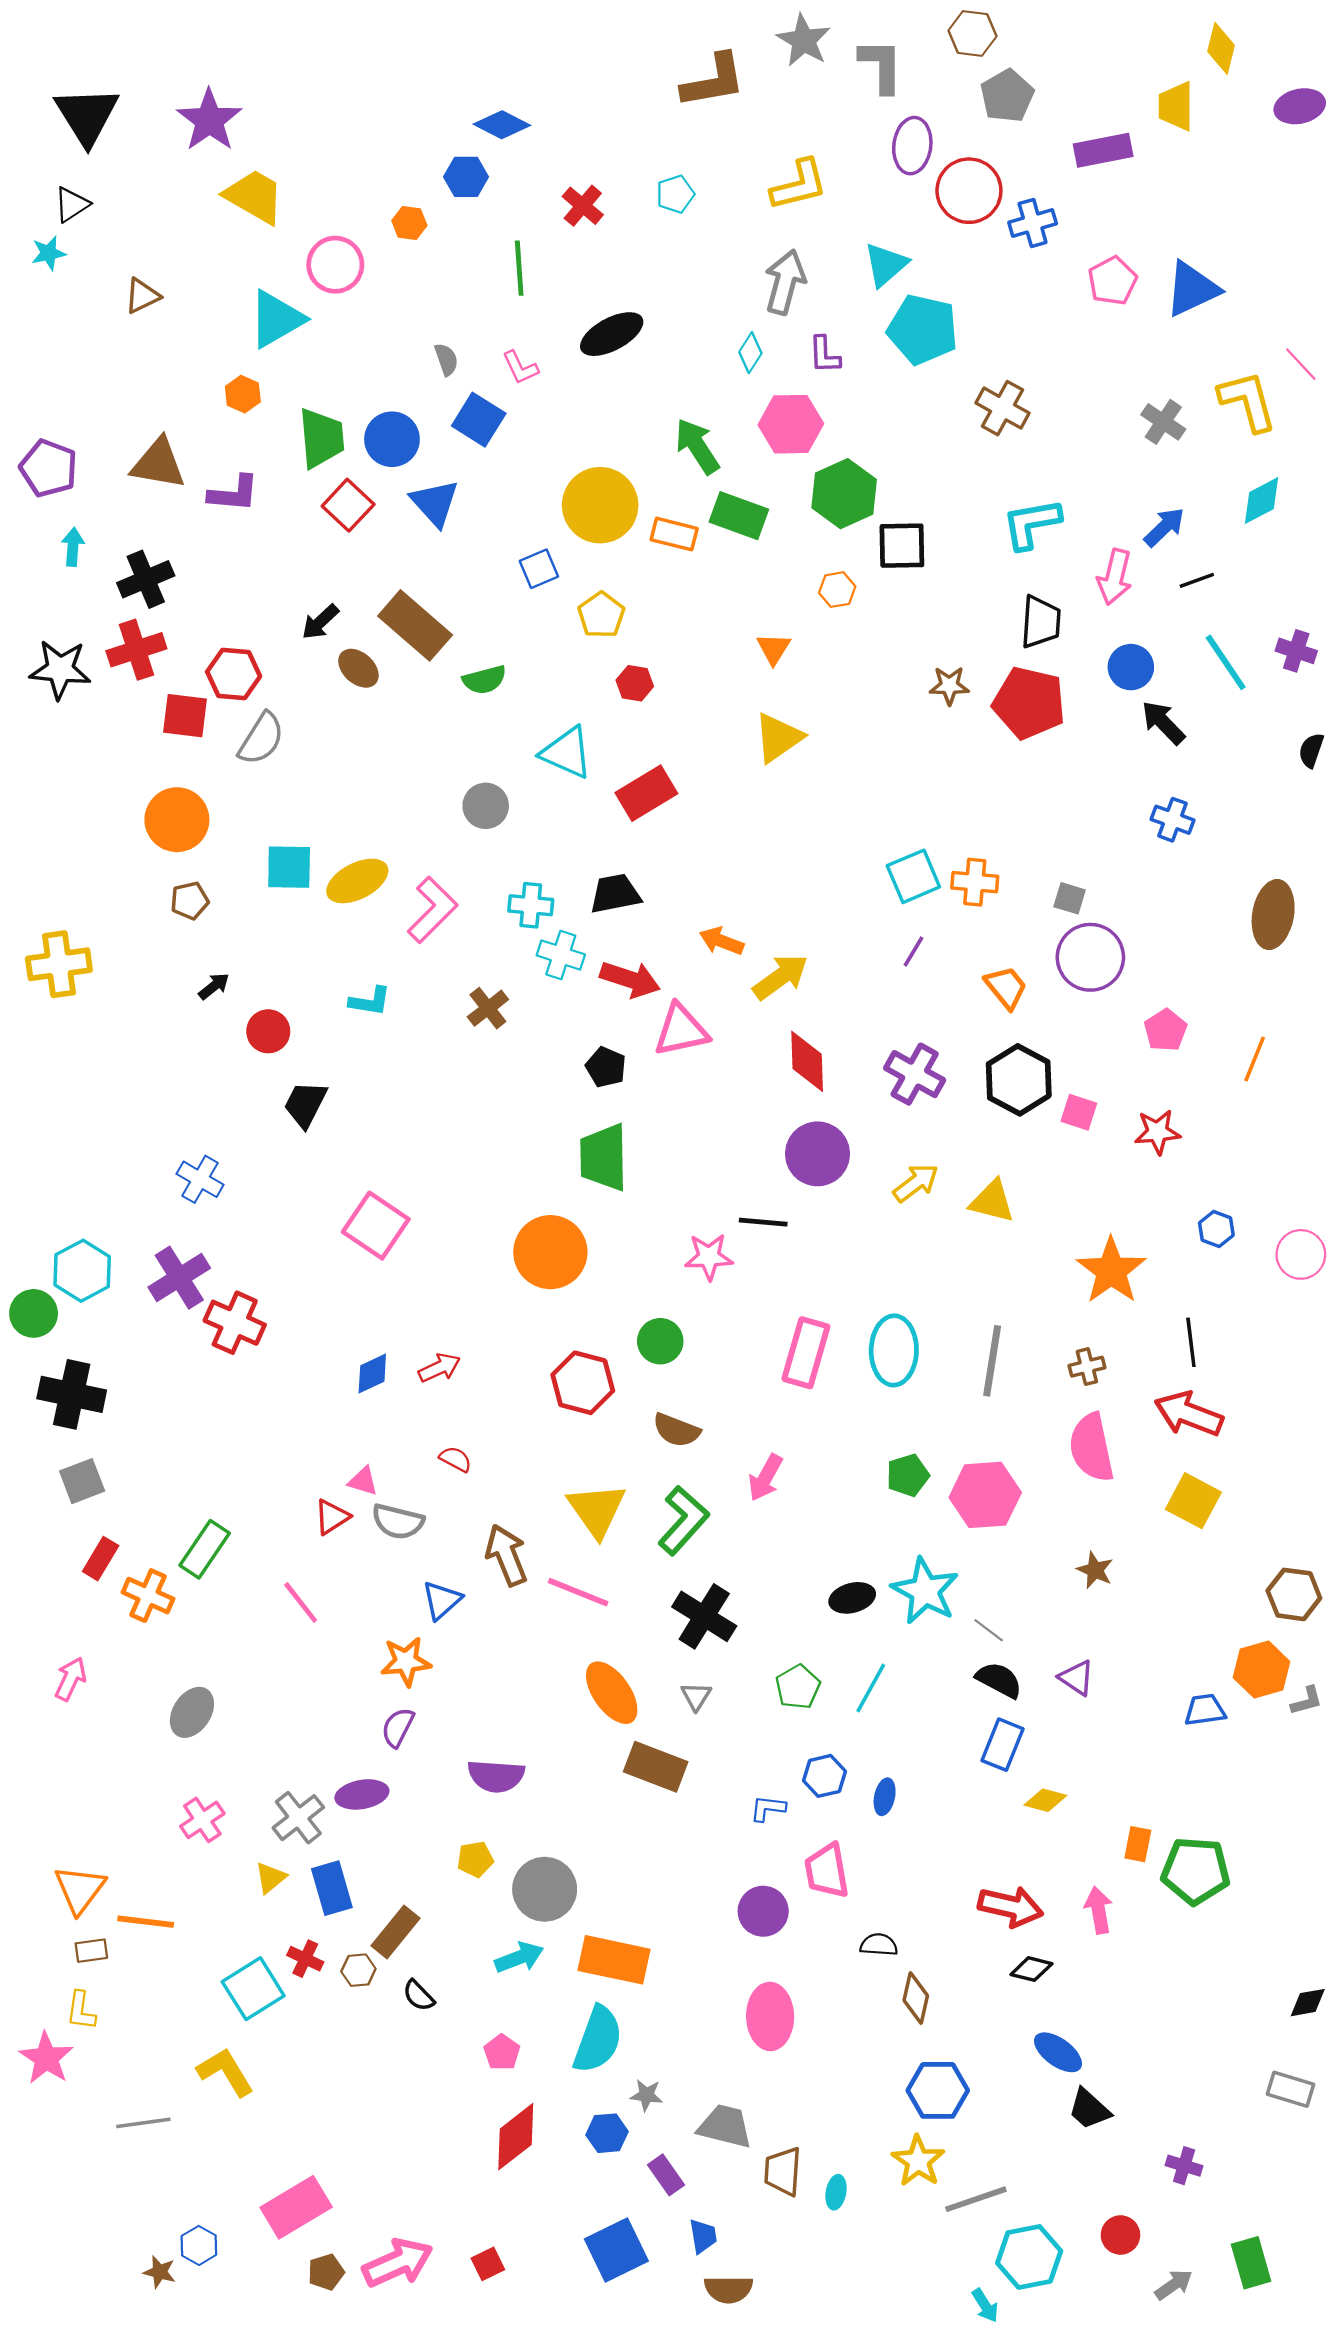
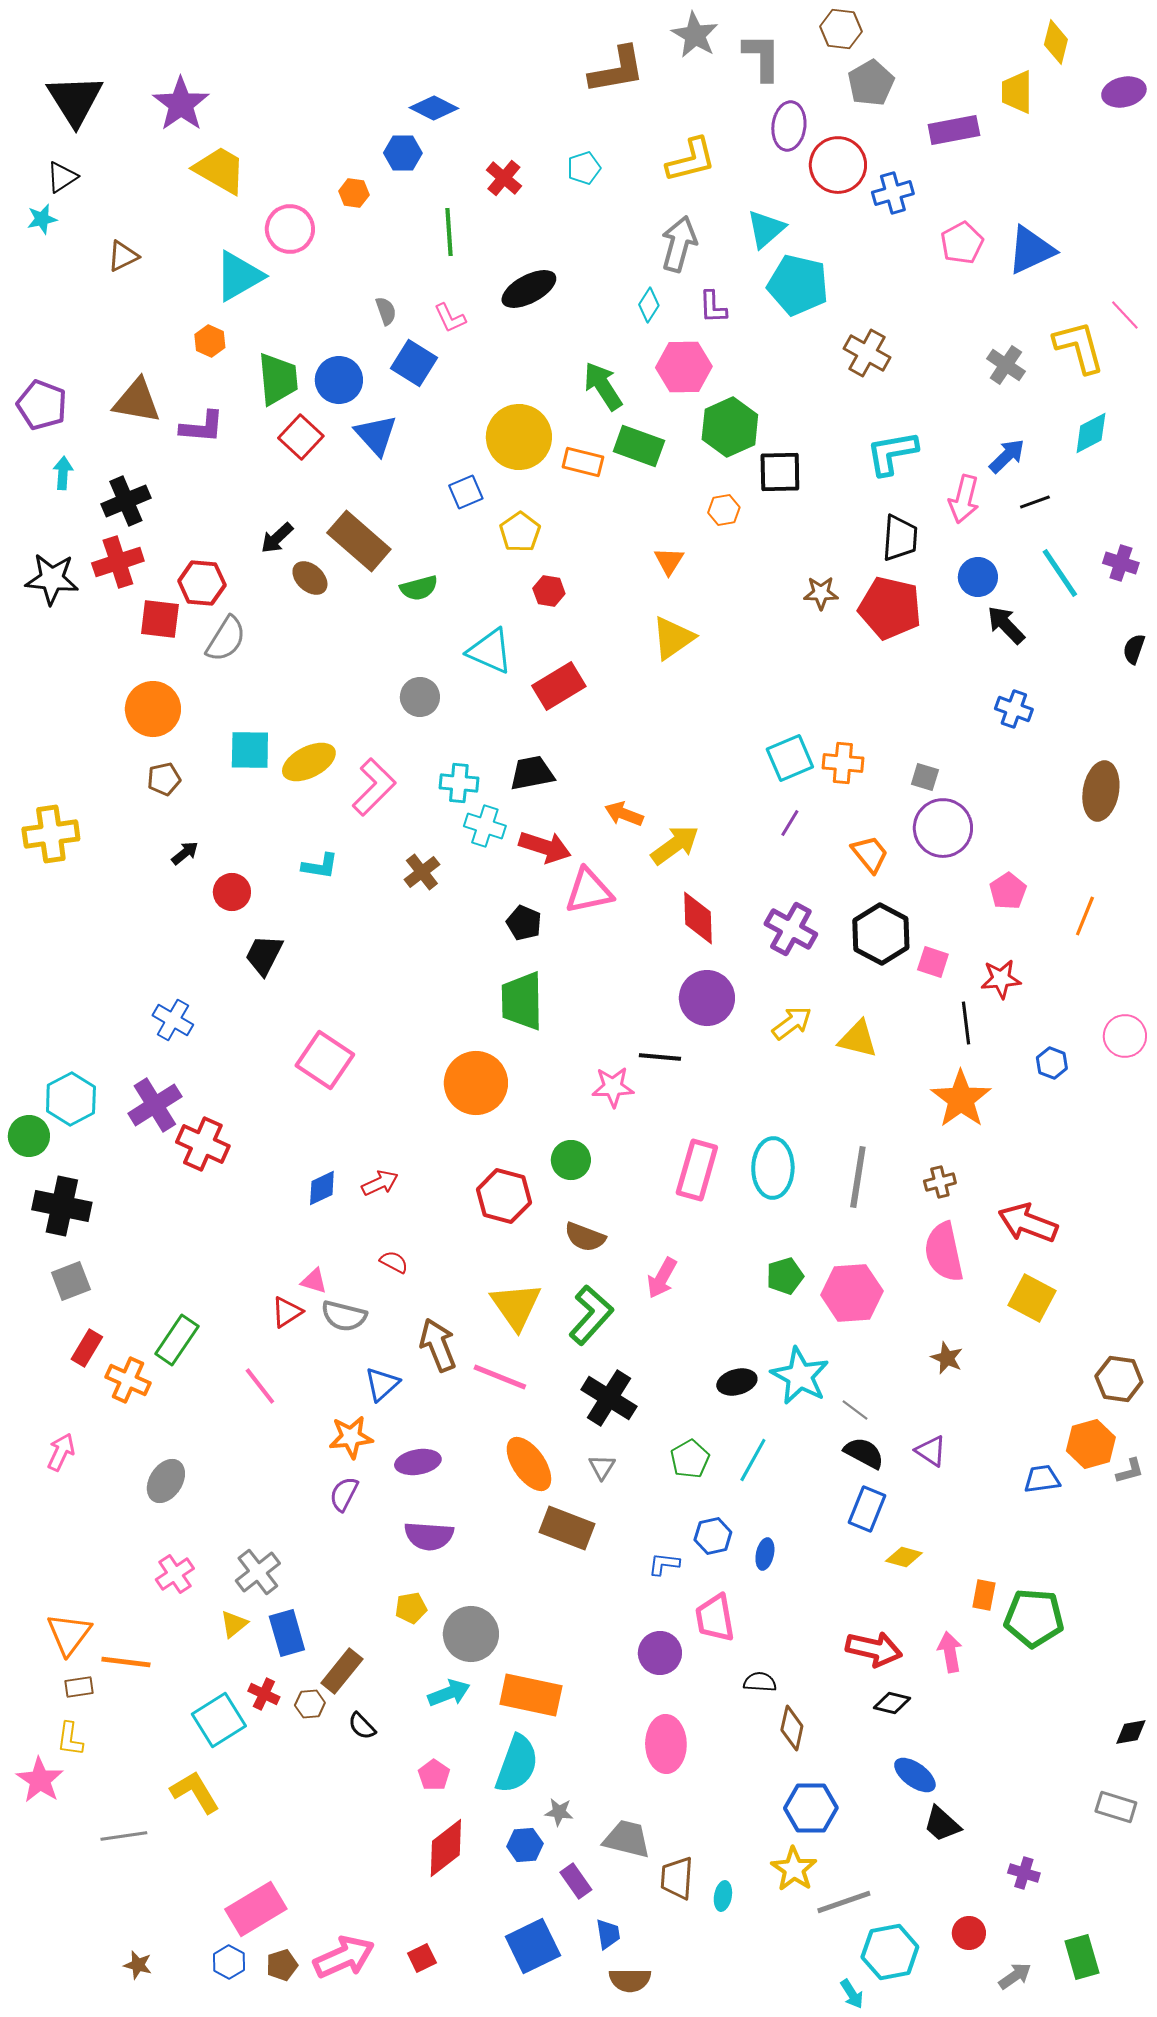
pink circle: (1301, 1254) -> (1125, 1036), moved
black line: (1191, 1342) -> (966, 1023), moved
purple ellipse: (362, 1794) -> (418, 1462), moved
blue hexagon: (199, 2245) -> (229, 1962), moved

